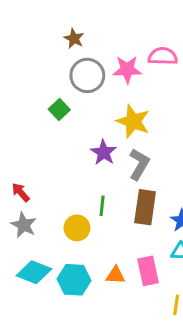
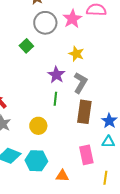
pink star: (127, 70) -> (72, 19), turned -30
yellow star: (133, 121) -> (76, 54), size x0.7
green line: (102, 206) -> (55, 99), moved
orange triangle: (115, 275) -> (62, 176), moved

